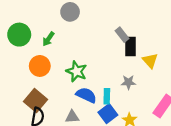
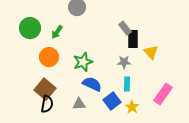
green star: (77, 71) -> (83, 62), turned 30
gray star: (128, 82) -> (124, 62), moved
cyan rectangle: (107, 96) -> (127, 84), moved

